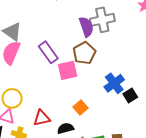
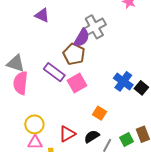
purple semicircle: (86, 27) -> (82, 38), turned 66
brown pentagon: (84, 53) -> (74, 54), moved

